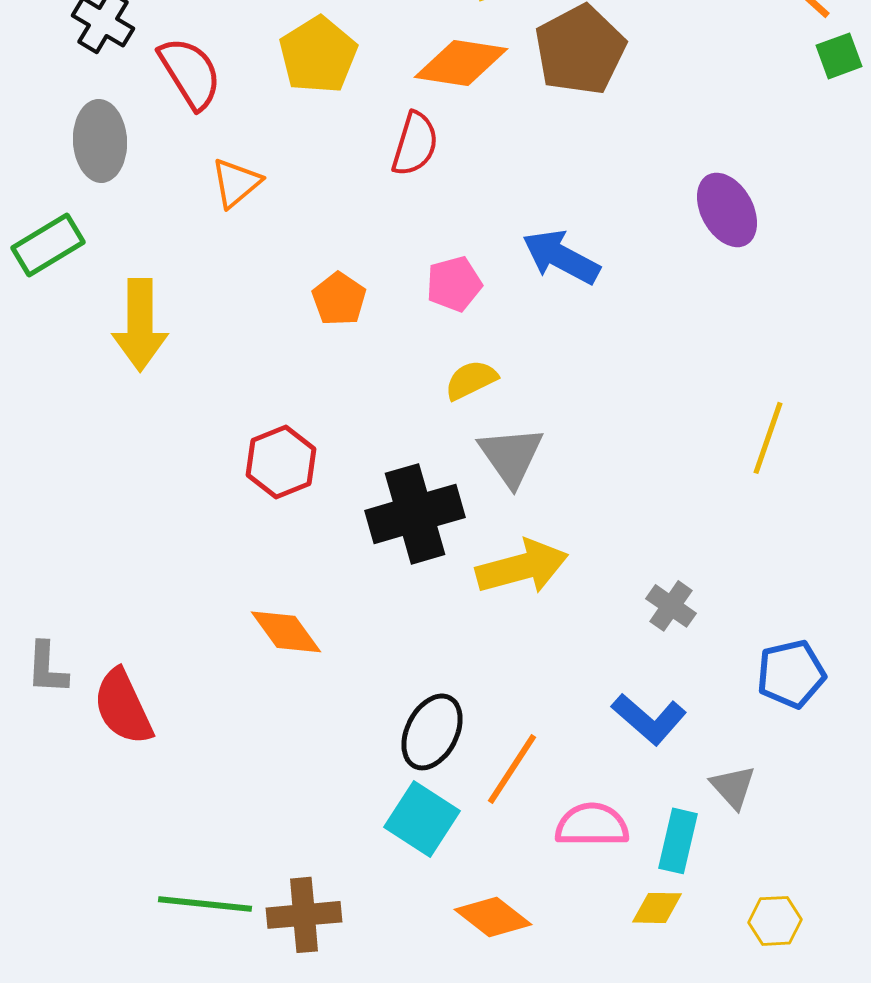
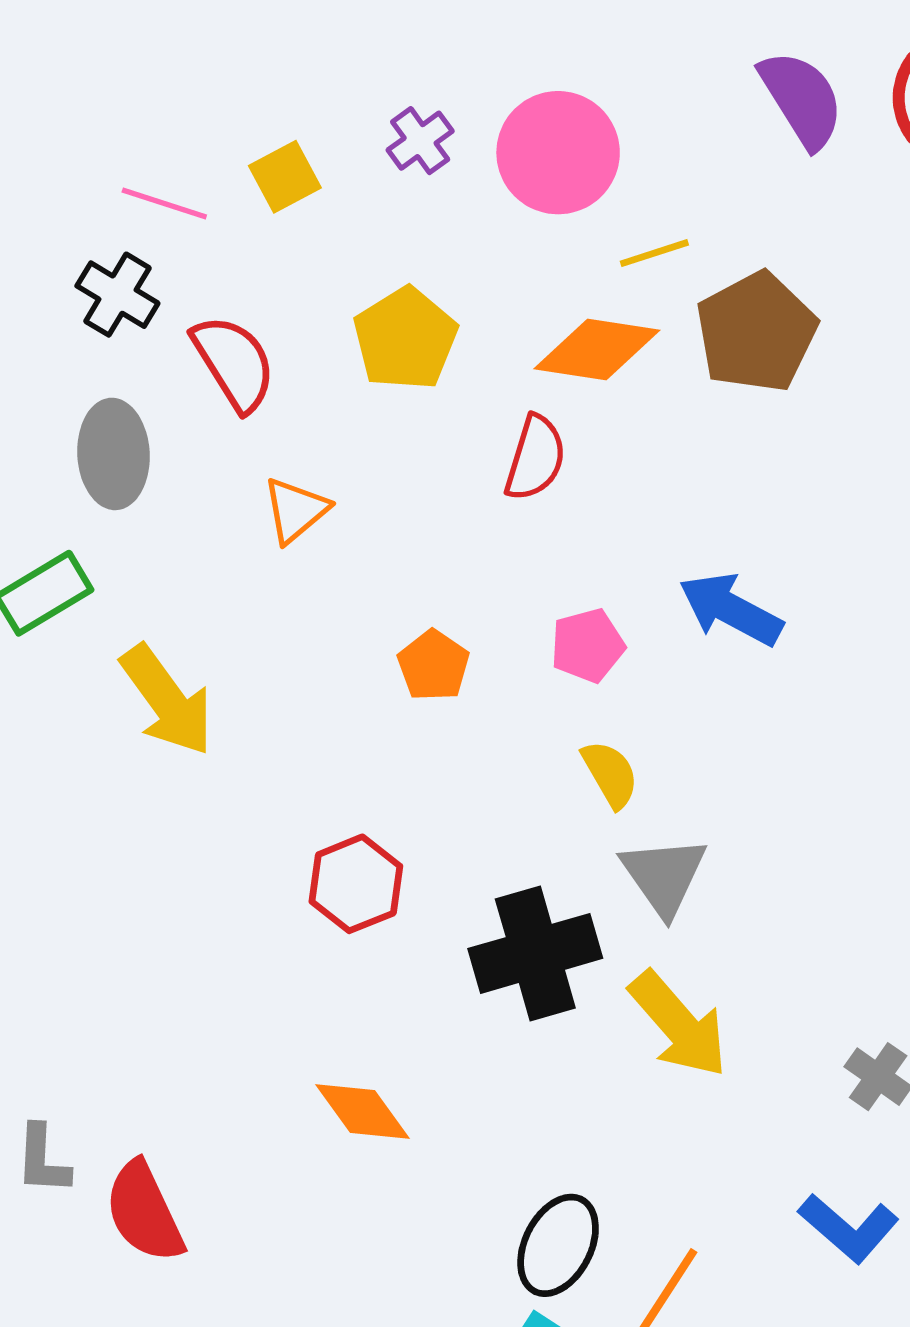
yellow arrow: (140, 325) -> (167, 700), turned -36
yellow semicircle: (471, 380) -> (610, 774), turned 86
yellow arrow: (522, 567) -> (679, 1024), turned 64

